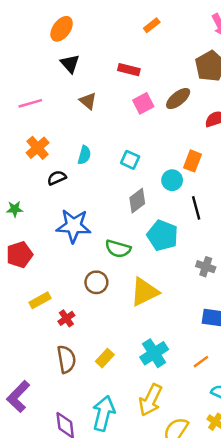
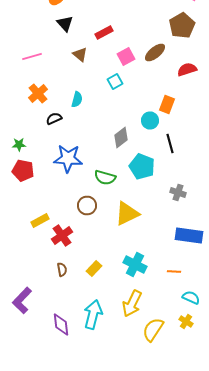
red rectangle: (129, 70) -> (104, 32), moved, turned -42
cyan square: (130, 160) -> (115, 82), moved, turned 35
red pentagon: (20, 255) -> (23, 170), moved, turned 30
red cross: (66, 318) -> (62, 236), size x1.5
cyan cross: (154, 353) -> (135, 264), turned -30
brown semicircle: (66, 359) -> (62, 270), size x0.6
orange line: (201, 362) -> (174, 272), turned 40

